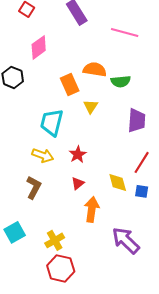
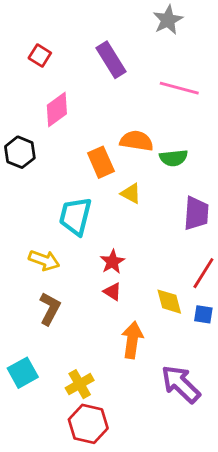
yellow triangle: (91, 106) -> (131, 193), turned -35
yellow arrow: (43, 155) -> (44, 260), moved
red triangle: (78, 183) -> (112, 292), moved, turned -48

